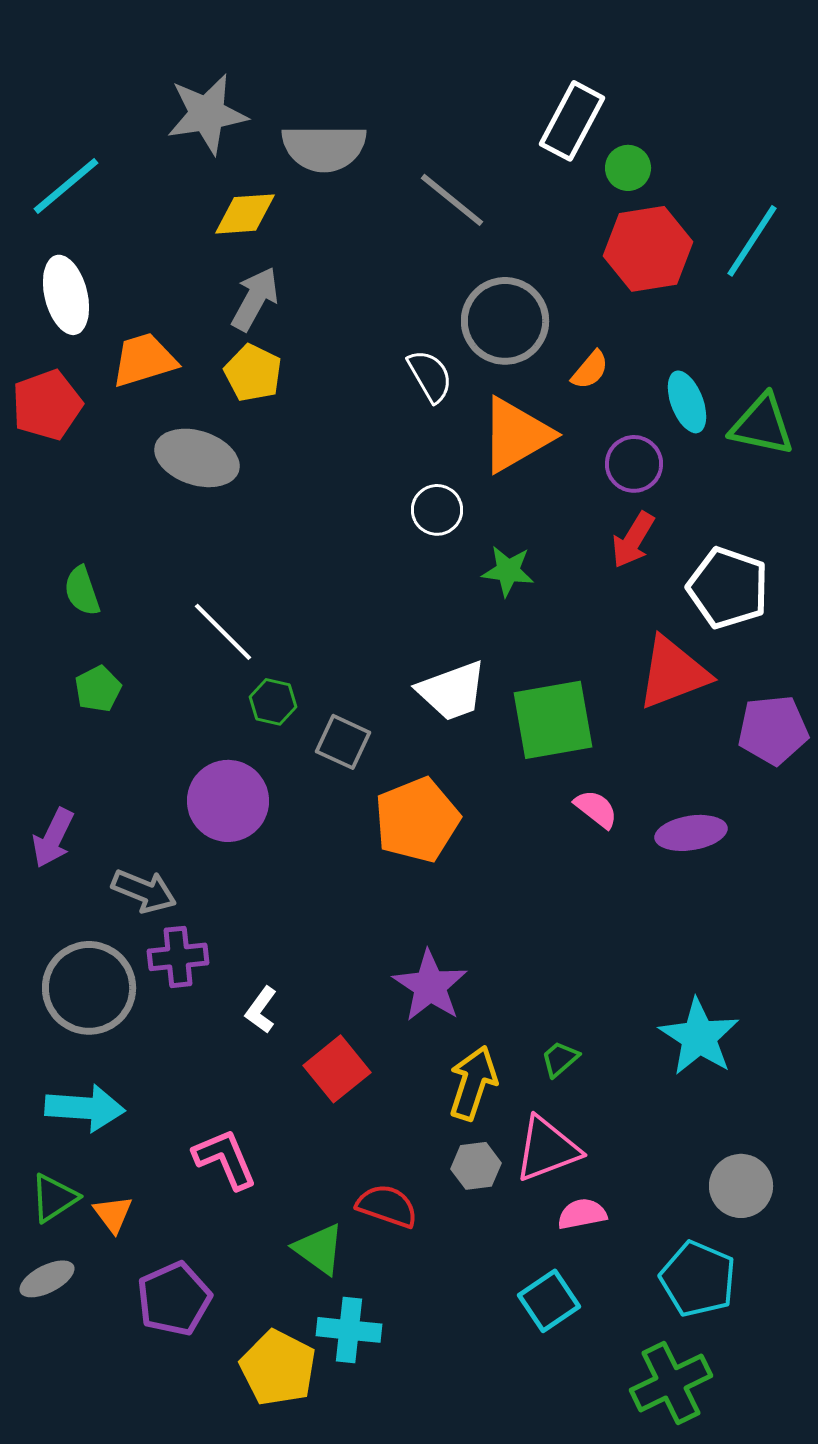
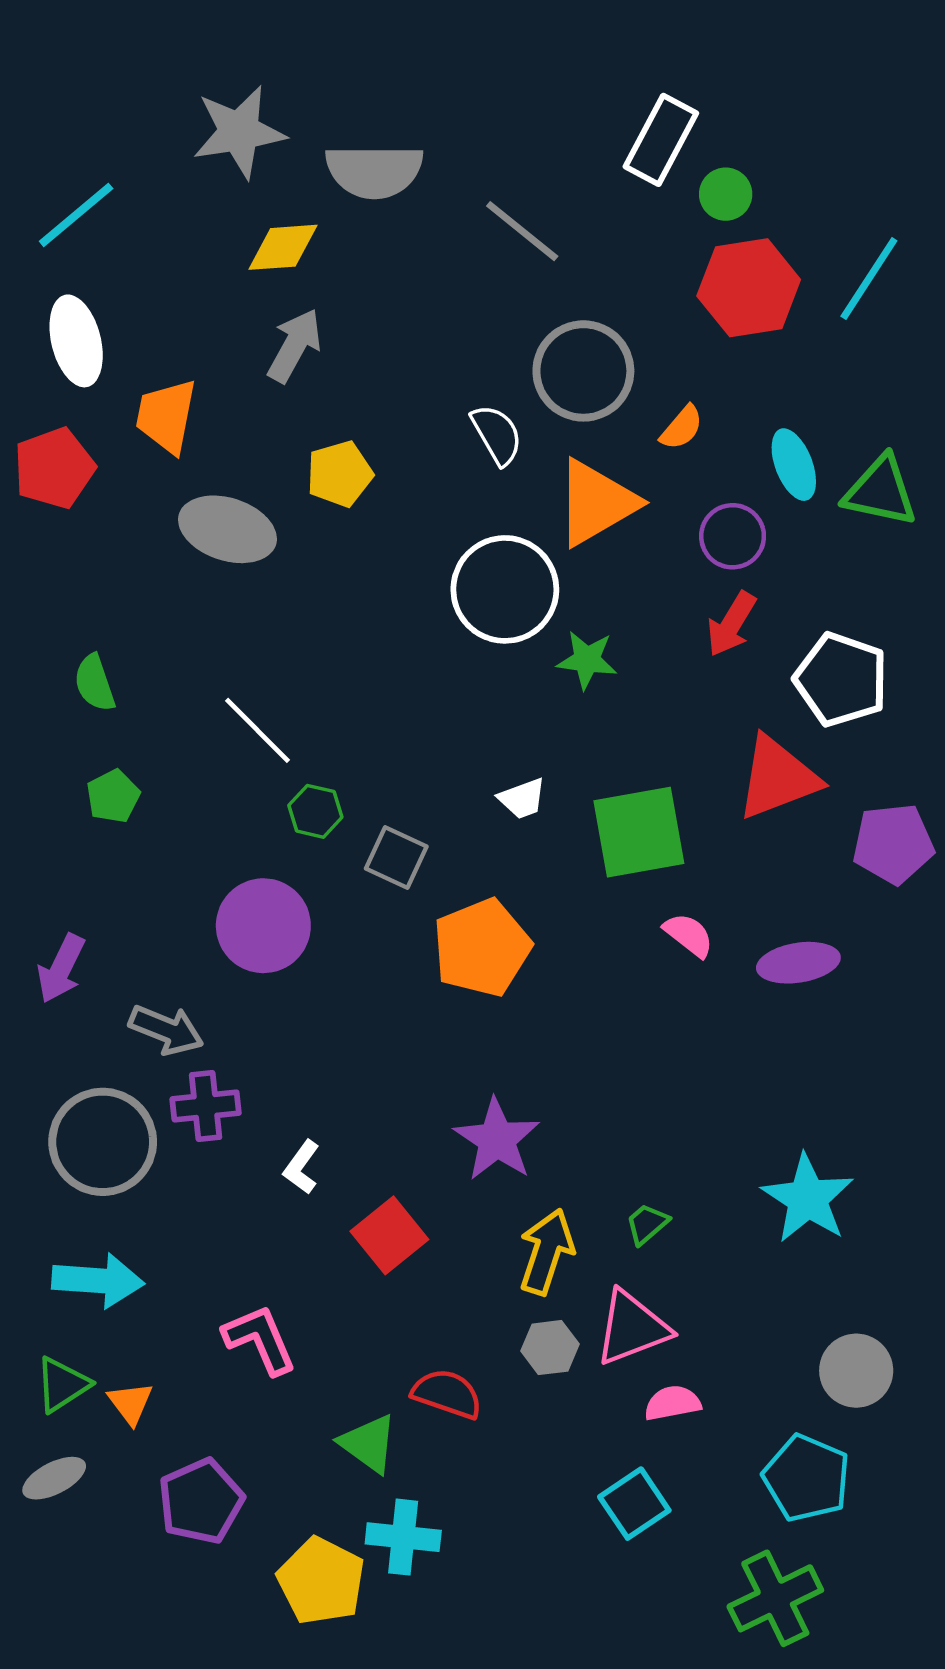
orange trapezoid: (144, 360) -> (166, 416), turned -62
yellow pentagon: (253, 373) -> (340, 474), moved, turned 30
white circle: (437, 510) -> (505, 589), size x1.8
white trapezoid: (452, 691) -> (522, 799), size x0.6

